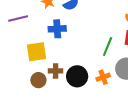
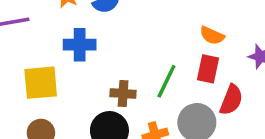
brown cross: (56, 71) -> (123, 93), moved

